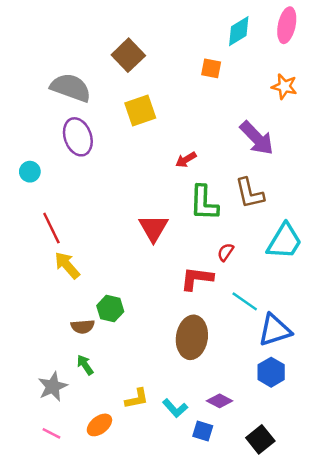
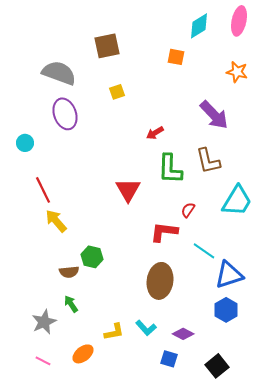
brown square: (128, 55) -> (107, 46), turned 32
yellow square: (140, 110) -> (117, 92), size x0.6
cyan L-shape: (175, 408) -> (146, 328), moved

